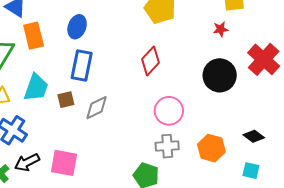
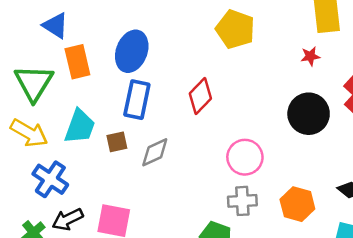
blue ellipse: (77, 27) -> (132, 51), size x1.4
red diamond: (151, 61) -> (200, 96), moved

